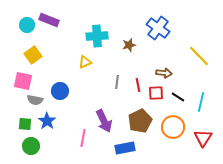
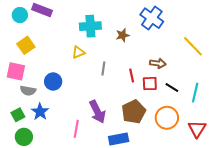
gray line: (117, 82) -> (103, 68), moved
green square: (25, 124) -> (18, 115), turned -32

